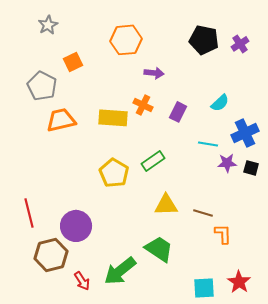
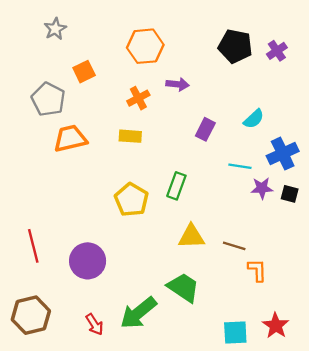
orange cross: (143, 105) -> (138, 98), moved, turned 36
yellow rectangle: (113, 118) -> (130, 136), size x0.7
green rectangle: (153, 161) -> (176, 186), turned -35
brown hexagon: (51, 255) -> (31, 315), moved

